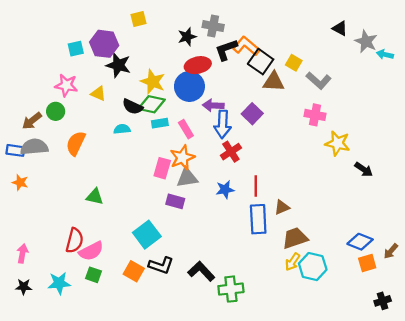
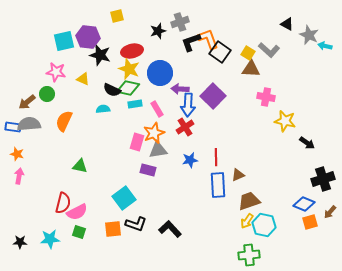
gray cross: (213, 26) -> (180, 22), turned -30
orange L-shape: (246, 46) -> (208, 39), turned 30
cyan square: (76, 49) -> (64, 41), size x1.5
red ellipse: (198, 65) -> (132, 51), moved
gray L-shape: (319, 81) -> (269, 50), moved
brown triangle: (274, 82) -> (251, 69), moved
purple square: (252, 114) -> (213, 96), size x1.4
red cross: (231, 152) -> (185, 127), moved
pink arrow: (22, 253) -> (19, 176), moved
orange square: (134, 271) -> (113, 229), turned -36
green cross: (231, 289) -> (249, 255), moved
black cross: (383, 301) -> (323, 179), moved, size x1.6

